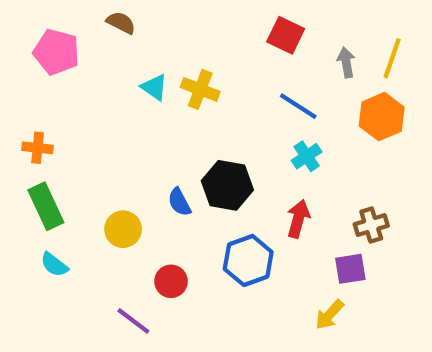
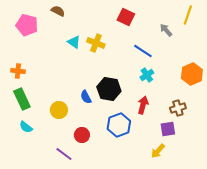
red square: (286, 35) -> (126, 17), moved
yellow line: (392, 58) -> (188, 15), moved
gray arrow: (346, 62) -> (166, 30), turned -32
orange hexagon: (382, 117) -> (192, 74), moved

